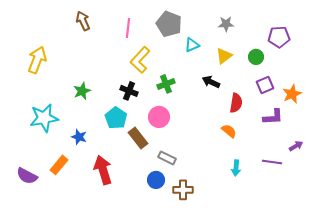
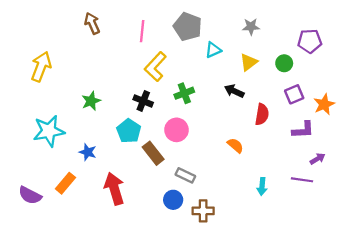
orange semicircle: (229, 131) -> (235, 145), moved
purple arrow: (296, 146) -> (317, 159), moved

